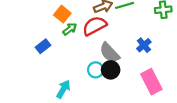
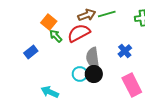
green arrow: (70, 29) -> (56, 36), turned -96
gray semicircle: (110, 53) -> (93, 58), turned 35
cyan arrow: (63, 89) -> (50, 92), turned -96

